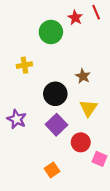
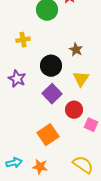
purple star: (17, 119) -> (17, 79), moved
orange square: (52, 170) -> (48, 135), size x1.5

